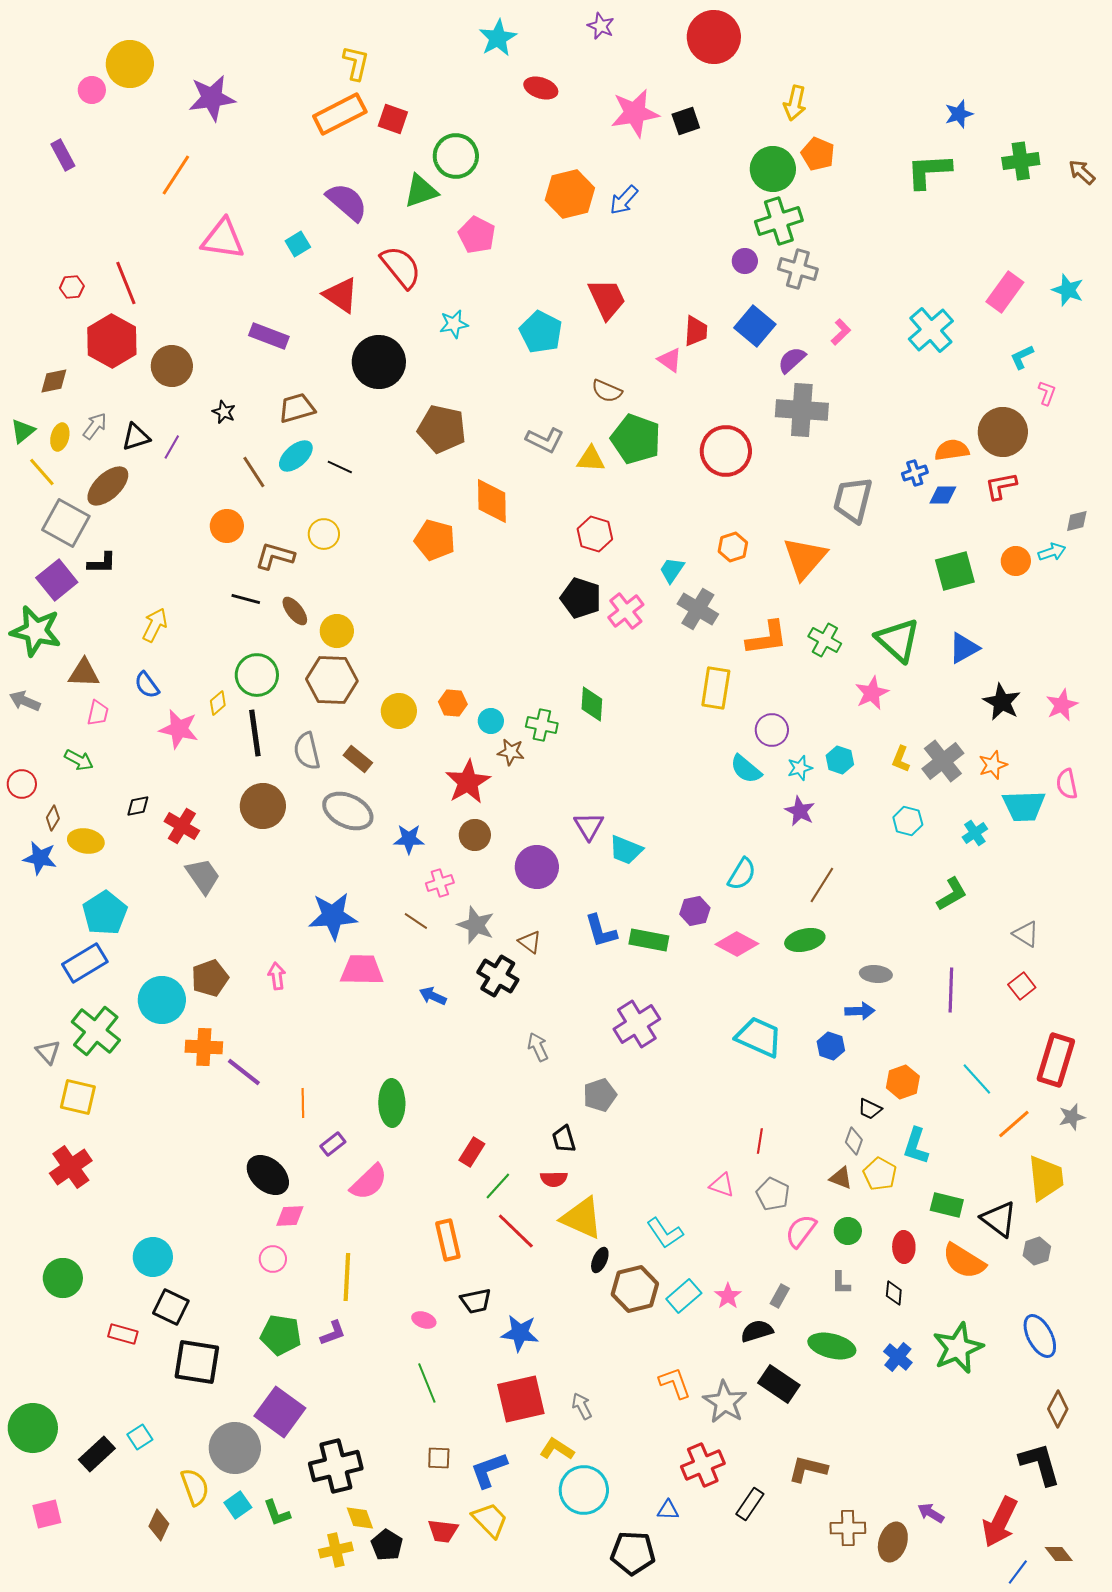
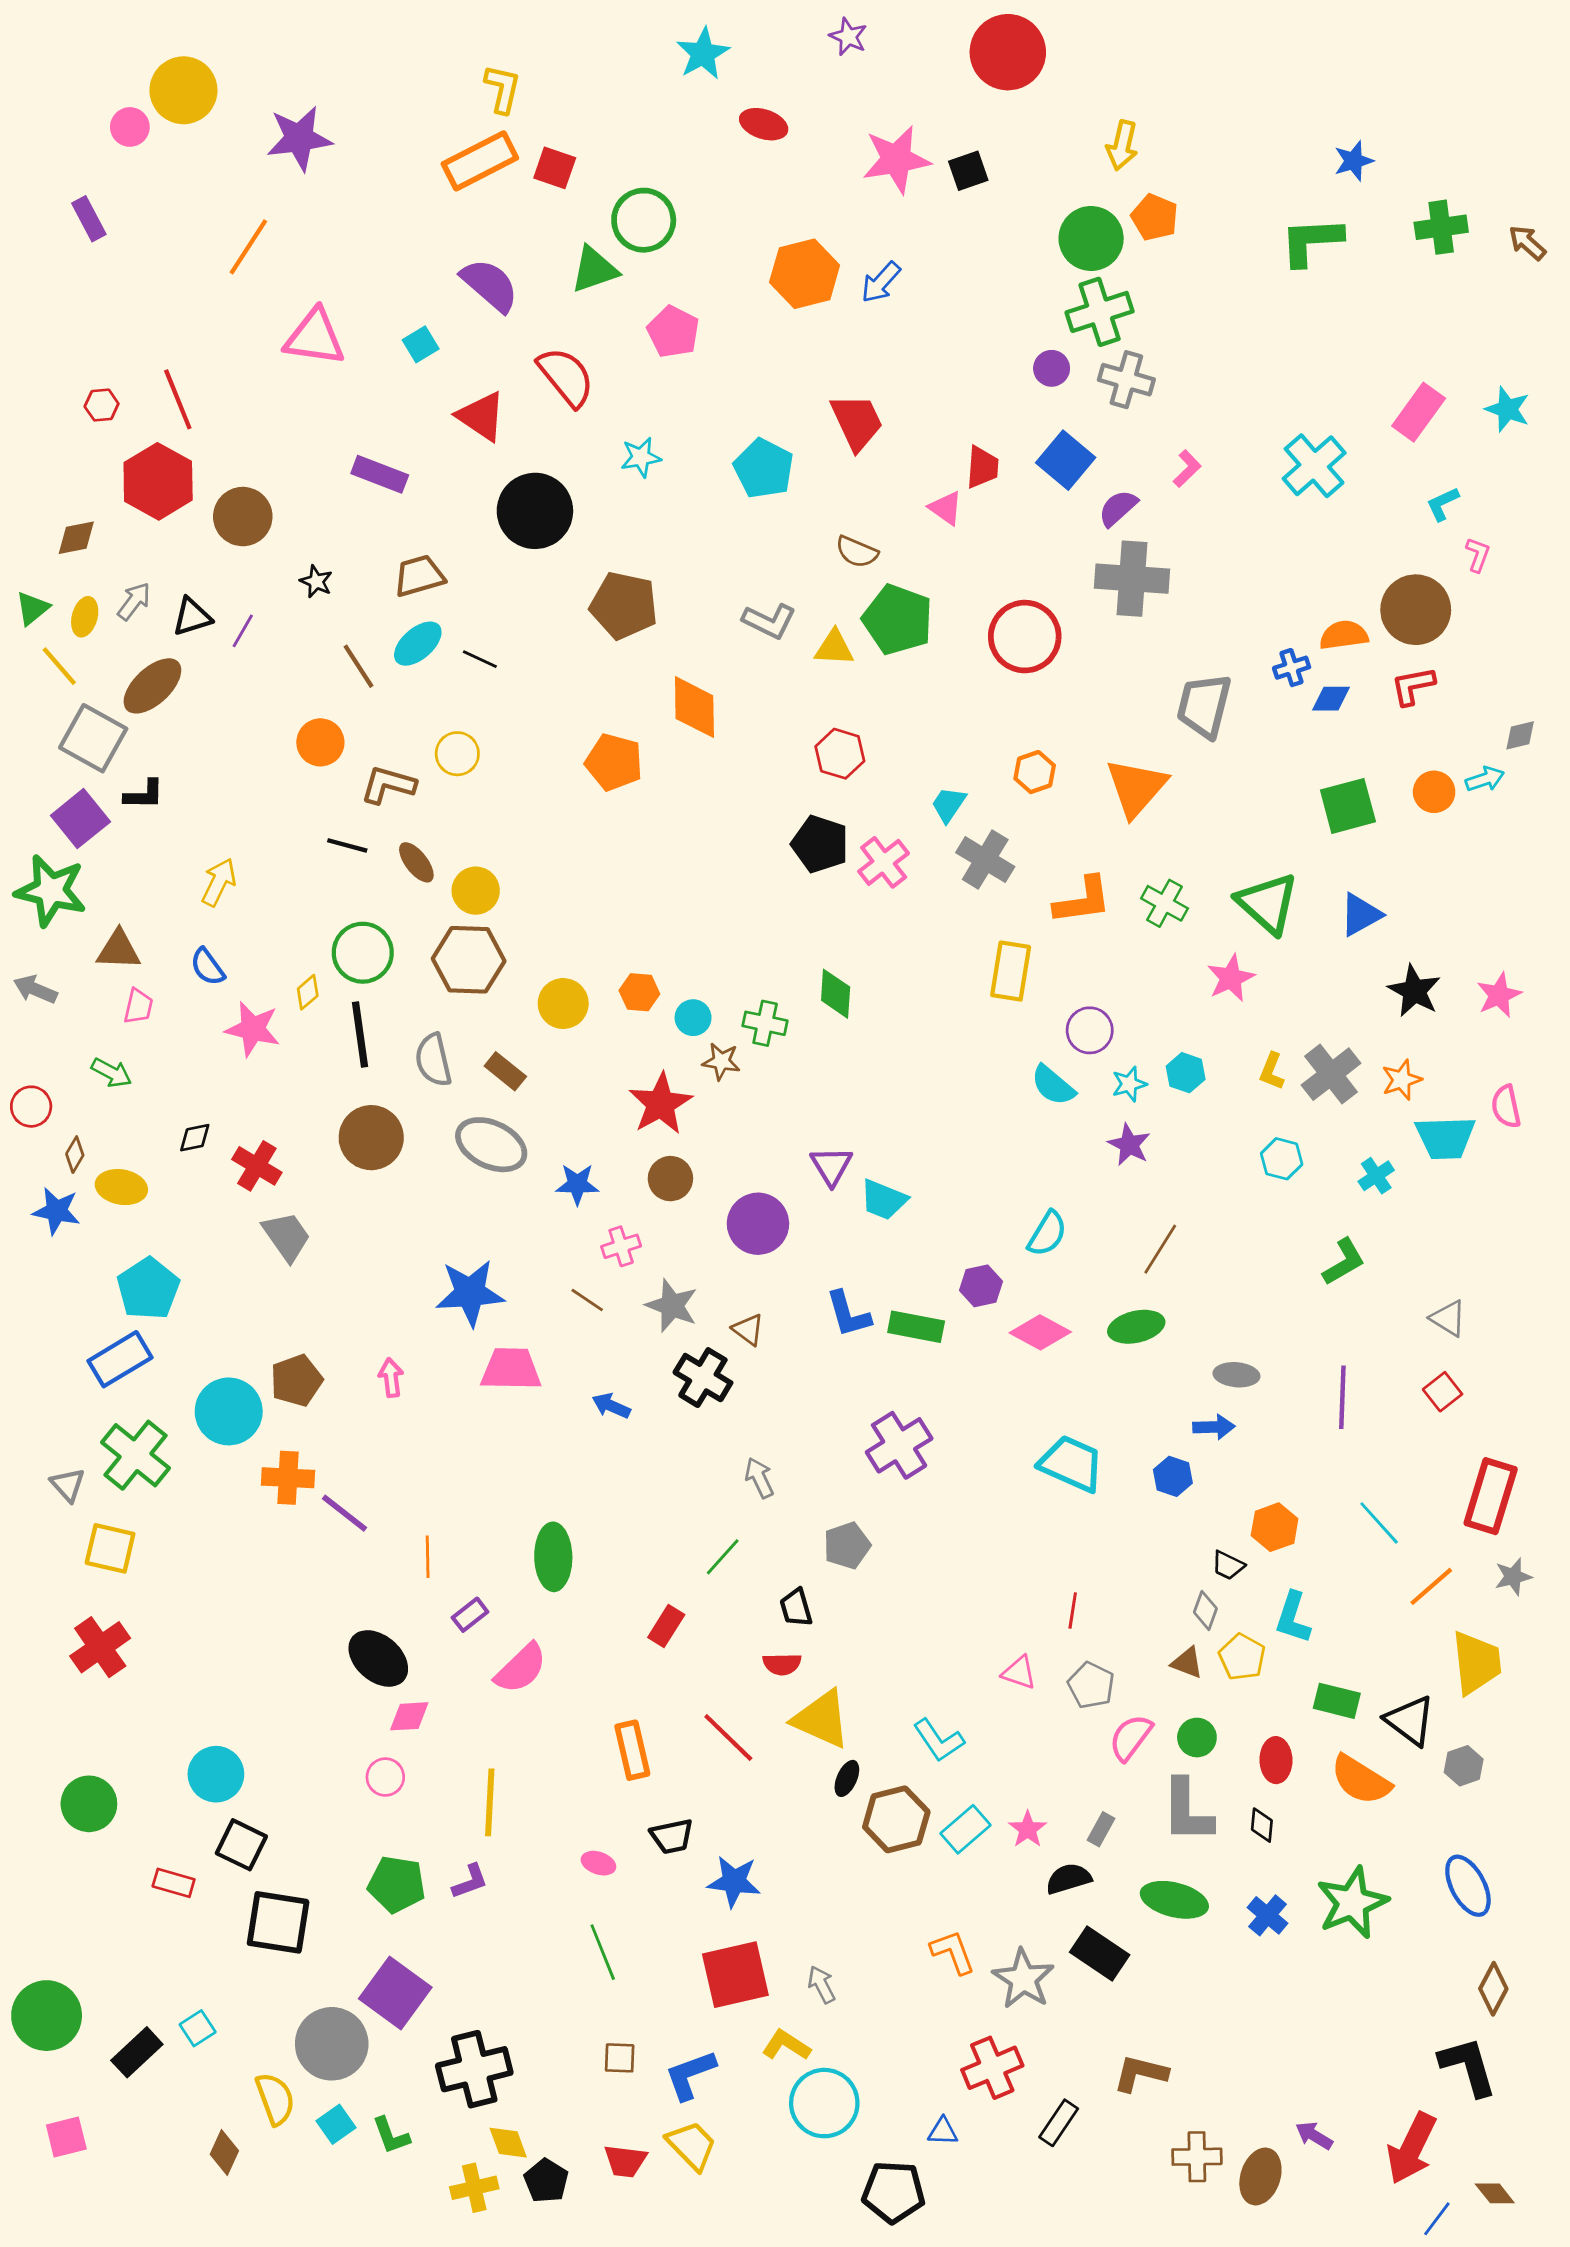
green line: (498, 1186) -> (723, 1557), moved
gray L-shape: (841, 1283) -> (1187, 1811), size x2.0

